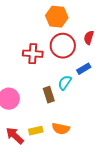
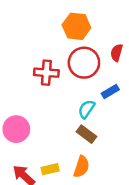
brown rectangle: (49, 95) -> (86, 134), moved, turned -35
orange semicircle: (61, 129) -> (81, 167), turned -84

